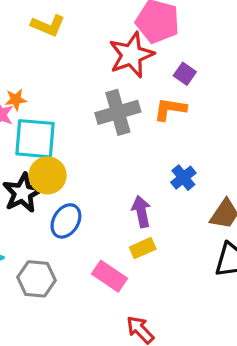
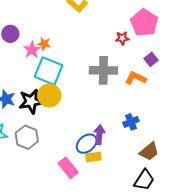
red star: (131, 55) -> (122, 38), size x0.5
blue ellipse: (66, 221) -> (87, 144), moved
gray hexagon: (36, 279) -> (27, 137), moved

